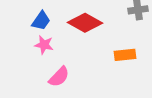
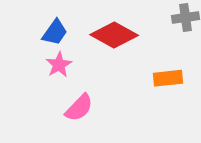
pink star: (44, 45) -> (59, 65), turned 30

